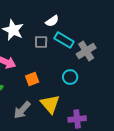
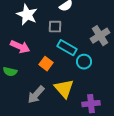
cyan rectangle: (64, 40) -> (67, 48), moved
orange square: (32, 79) -> (46, 64), turned -32

